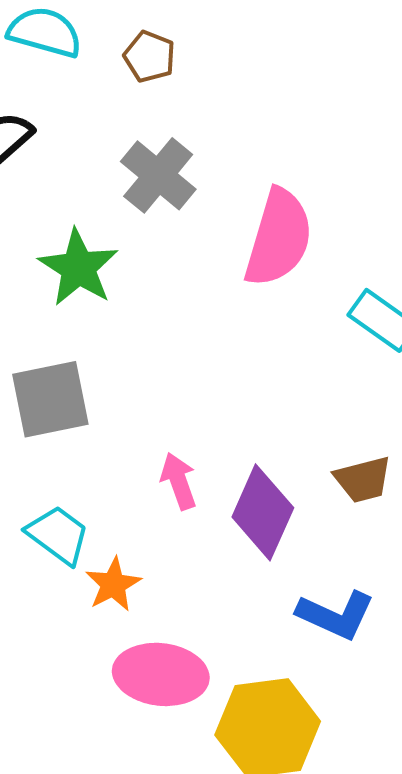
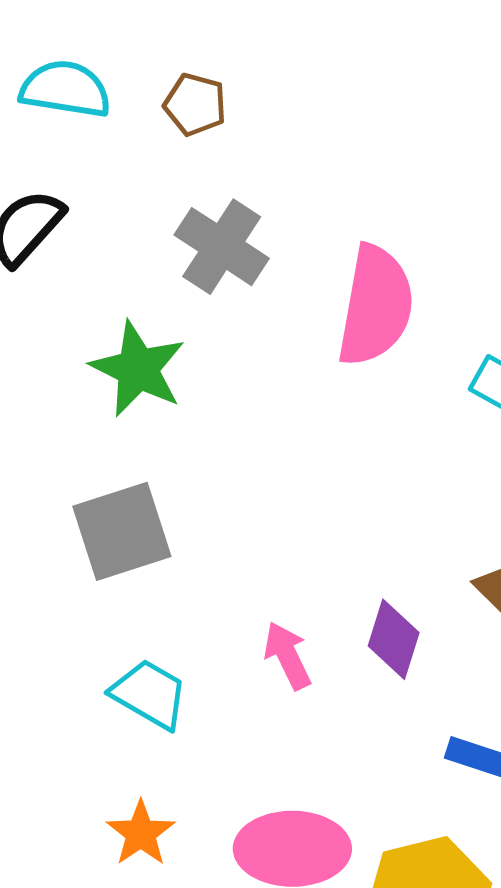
pink arrow: (179, 481) -> (287, 656), moved
purple diamond: (263, 512) -> (394, 639), size x0.7
orange star: (113, 584) -> (141, 833), moved

